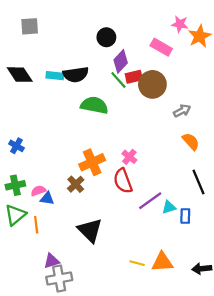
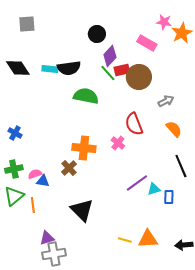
orange cross: (92, 162) -> (84, 148), turned 30
red semicircle: (123, 181) -> (134, 124), moved

